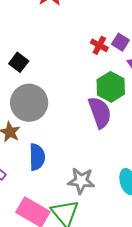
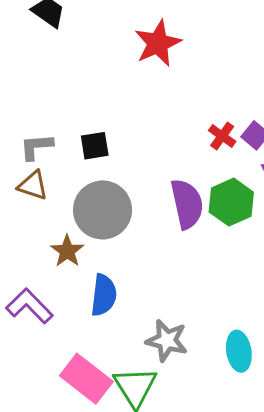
black square: (19, 62) -> (95, 146), turned 36
purple semicircle: (100, 112) -> (187, 204), moved

